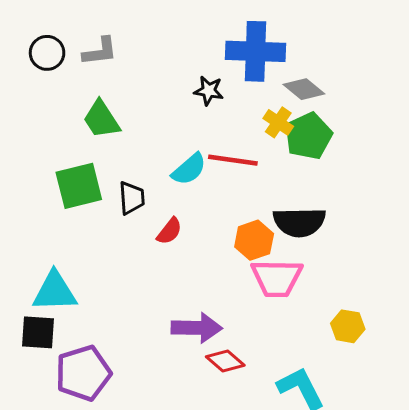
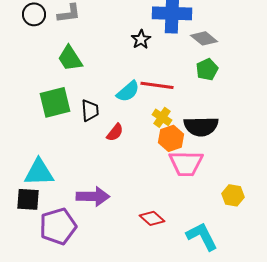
black star: (209, 91) -> (141, 39), turned 30
yellow cross: (278, 122) -> (162, 117), moved
green pentagon: (308, 136) -> (207, 69), size x0.7
purple arrow: (197, 328) -> (93, 196), moved

